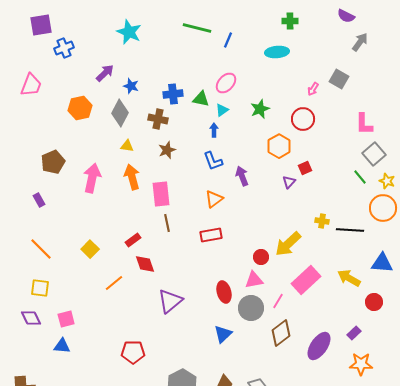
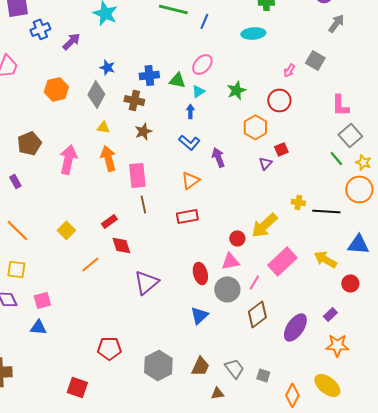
purple arrow: (105, 73) -> (71, 41), moved
blue L-shape: (213, 161) -> (189, 142), turned -30
red pentagon: (133, 352) -> (109, 348), moved

